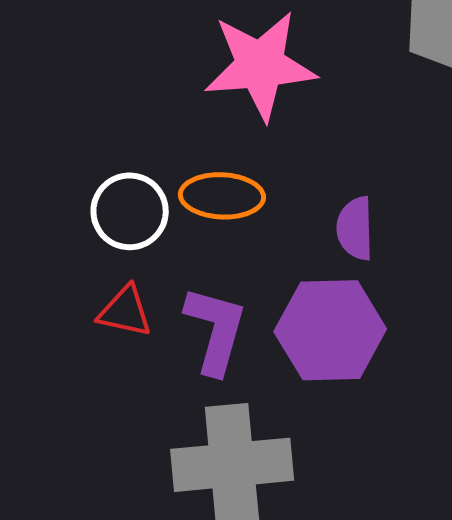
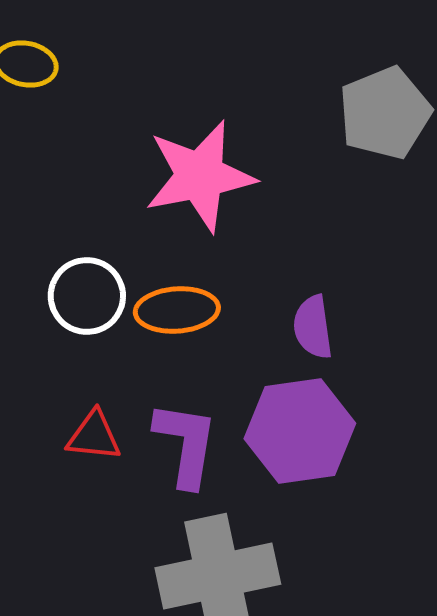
white circle: (130, 211) -> (87, 296), moved

